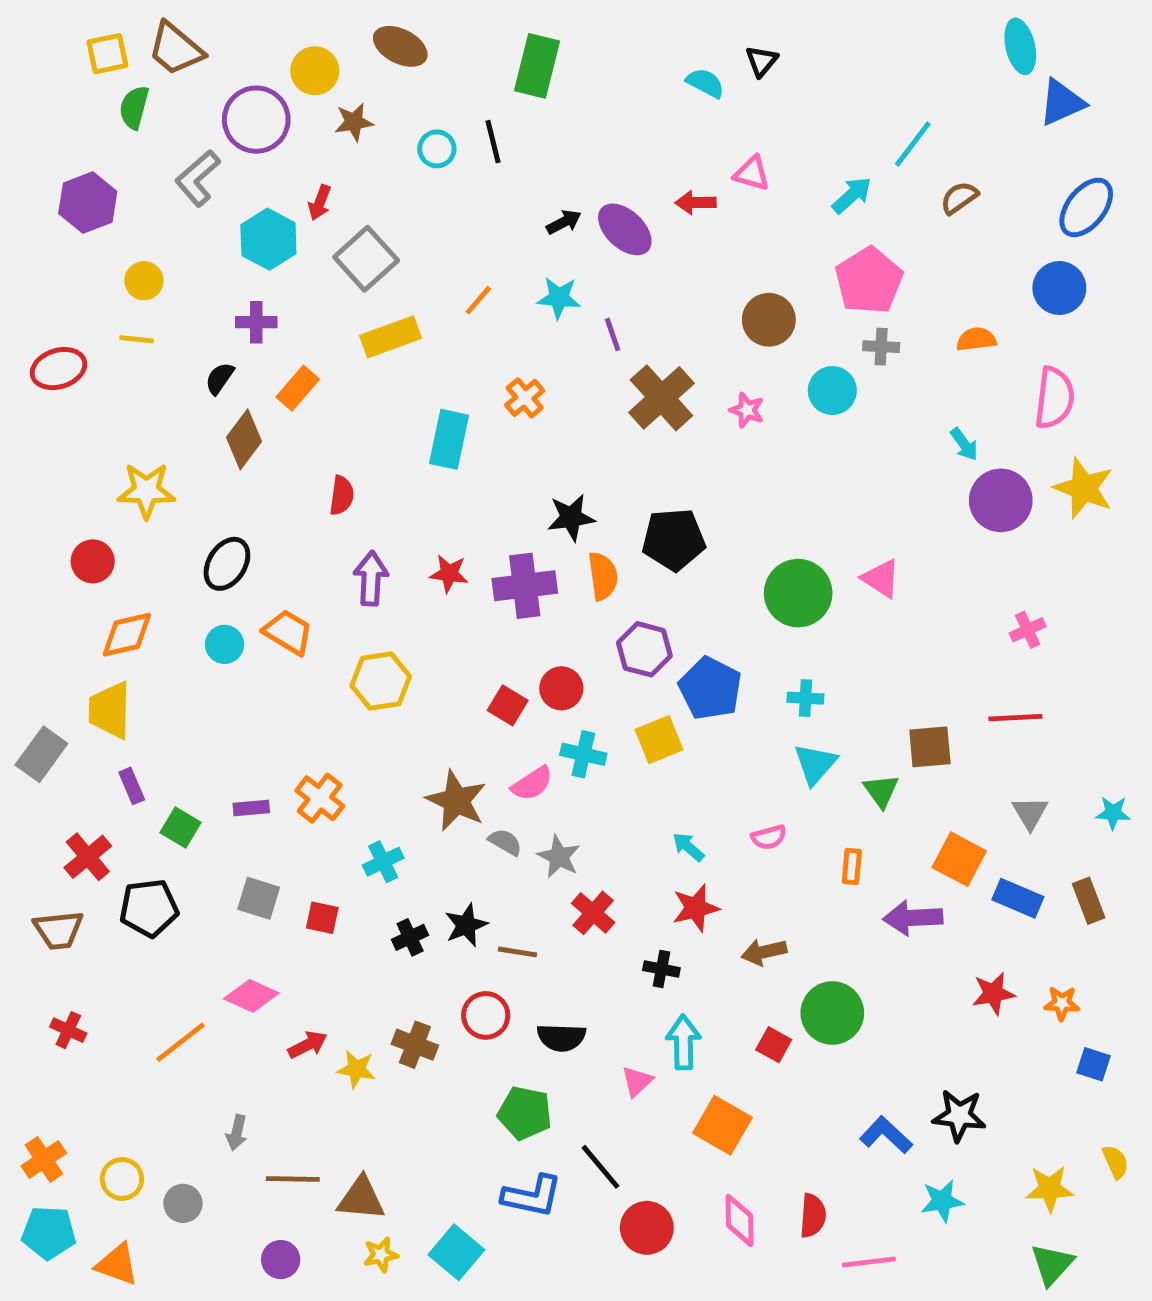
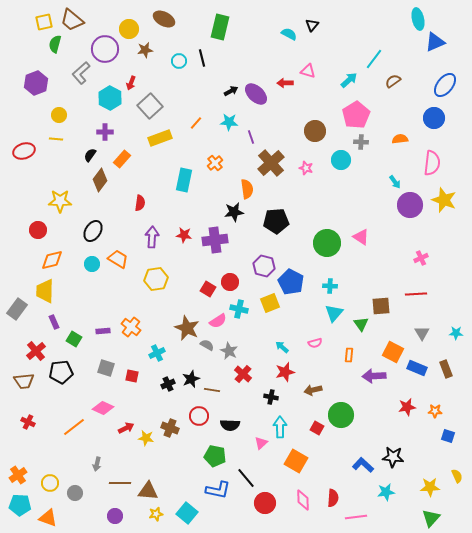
orange semicircle: (603, 576) -> (247, 189), moved

